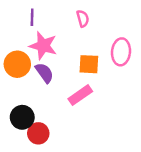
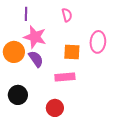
pink rectangle: (80, 95) -> (65, 77), turned 30
red circle: (38, 133) -> (55, 108), moved

